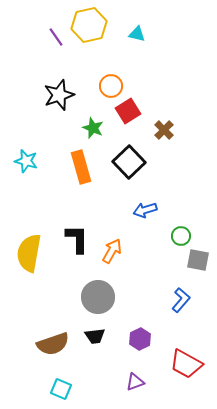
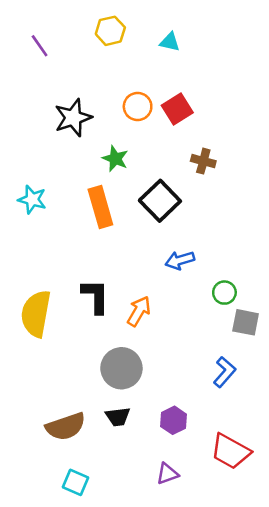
yellow hexagon: (89, 25) -> (110, 31), size x0.7
purple line: (56, 37) -> (40, 46), moved
red square: (128, 111) -> (177, 109), moved
brown cross: (164, 130) -> (203, 161), turned -30

